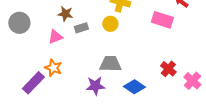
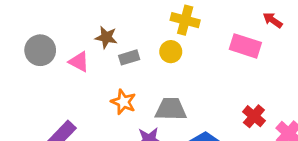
pink triangle: (55, 37) -> (79, 62), moved, turned 49
orange star: (53, 68) -> (123, 102), moved

